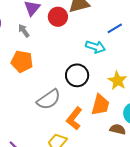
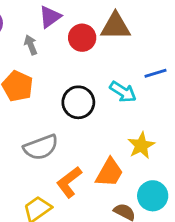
black circle: (77, 75) -> (78, 102), moved

